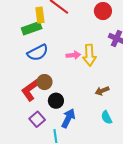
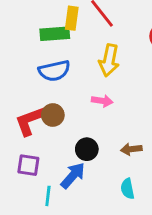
pink arrow: (73, 55) -> (102, 101), moved
yellow arrow: (89, 55) -> (109, 60), moved
black circle: (56, 101) -> (87, 149), moved
purple square: (37, 119) -> (28, 165), turned 35

